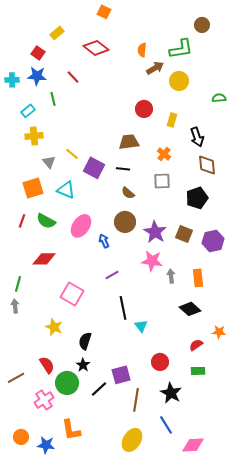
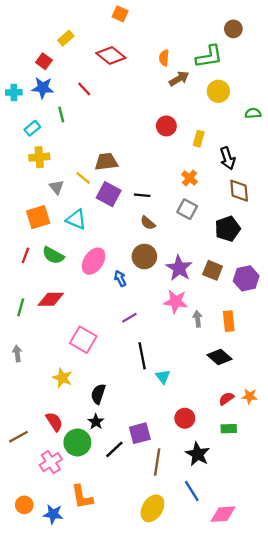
yellow circle: (179, 81) -> (218, 91), moved
brown trapezoid: (129, 142) -> (106, 162), moved
gray square: (162, 181) -> (187, 209), turned 30
green line: (18, 284) -> (21, 307), moved
orange star: (219, 332) -> (250, 396), moved

